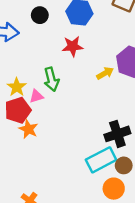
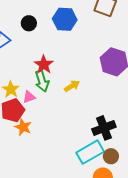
red star: (73, 46) -> (44, 65), moved, turned -30
yellow arrow: (105, 73) -> (72, 86), moved

